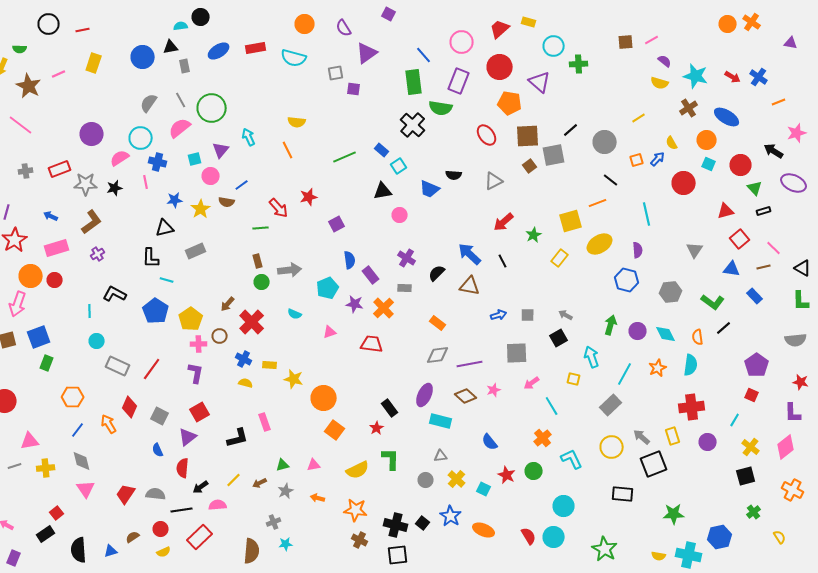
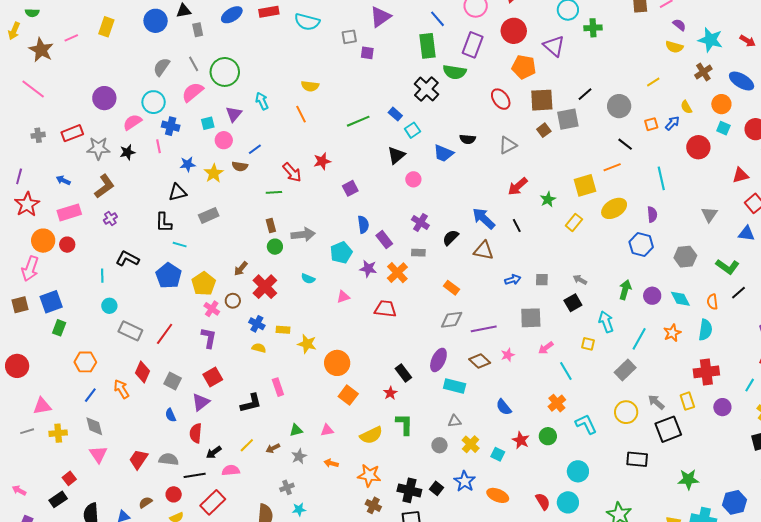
black triangle: (383, 191) -> (396, 155), turned -30
pink cross: (199, 344) -> (212, 309), turned 35

